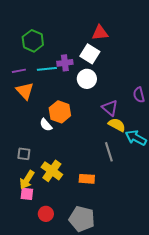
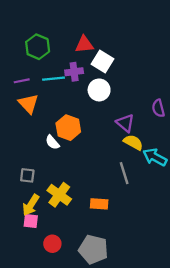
red triangle: (100, 33) -> (84, 44), moved

